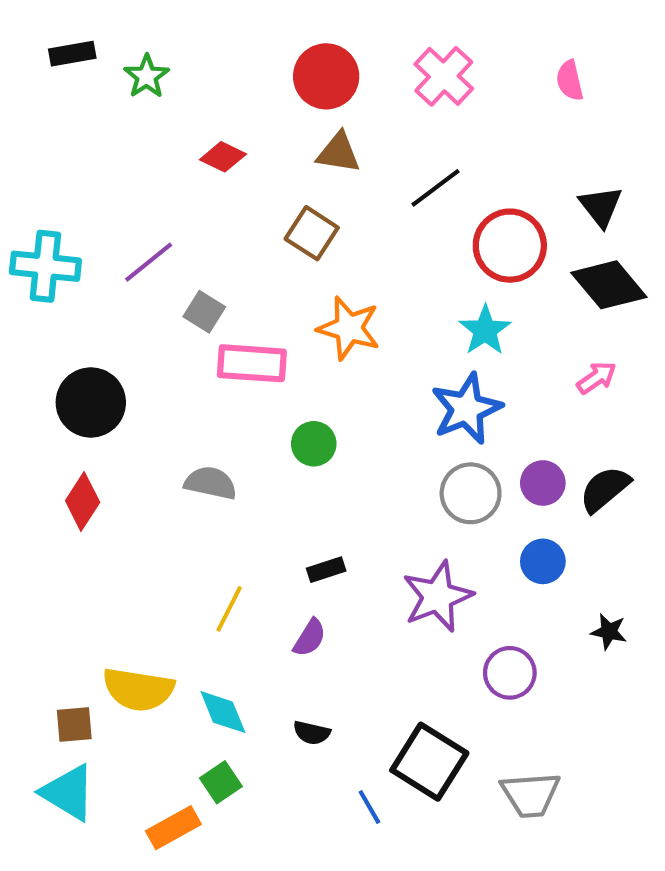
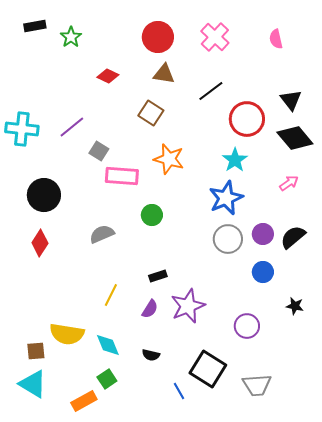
gray semicircle: (211, 483) -> (102, 234), turned -35
purple star: (438, 596) -> (188, 306), moved

